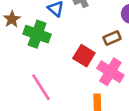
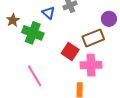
brown rectangle: (112, 38) -> (93, 38), size x1.5
pink cross: (110, 72) -> (91, 65), turned -35

